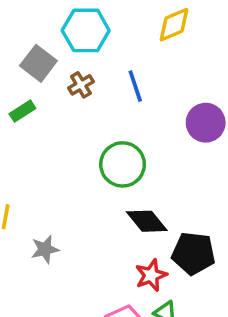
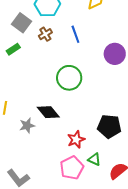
black diamond: (147, 221) -> (48, 112), moved
red star: (151, 275) -> (76, 139), moved

